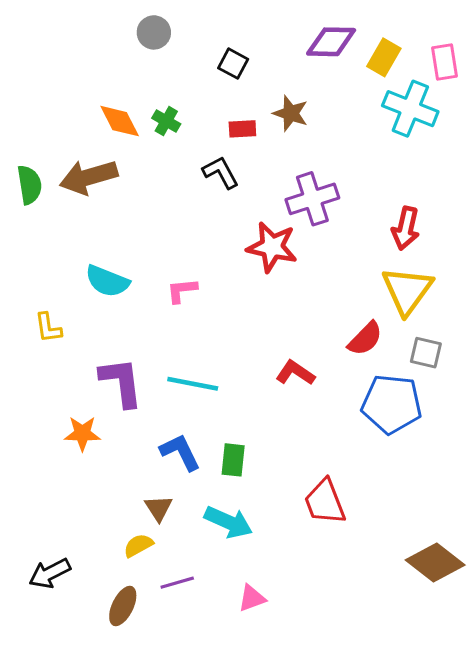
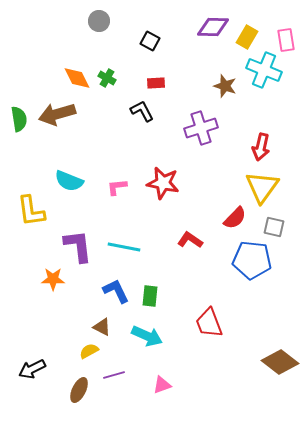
brown star: (291, 113) -> (225, 86), moved
red star: (272, 247) -> (163, 183), moved
yellow L-shape: (48, 328) -> (31, 211), size x1.6
brown triangle: (159, 508) -> (102, 327), turned -30

